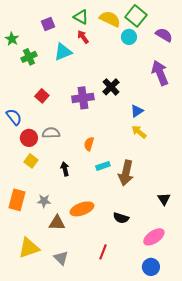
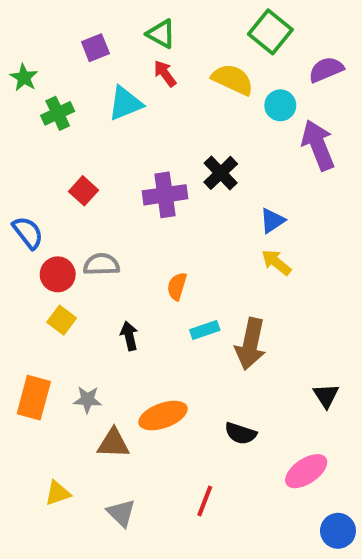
yellow semicircle: (110, 19) -> (233, 80), moved
purple semicircle: (164, 35) -> (326, 70), turned -54
cyan circle: (129, 37) -> (280, 105), moved
yellow triangle: (29, 248) -> (58, 493), size x0.6
blue circle: (151, 267) -> (338, 531), moved

